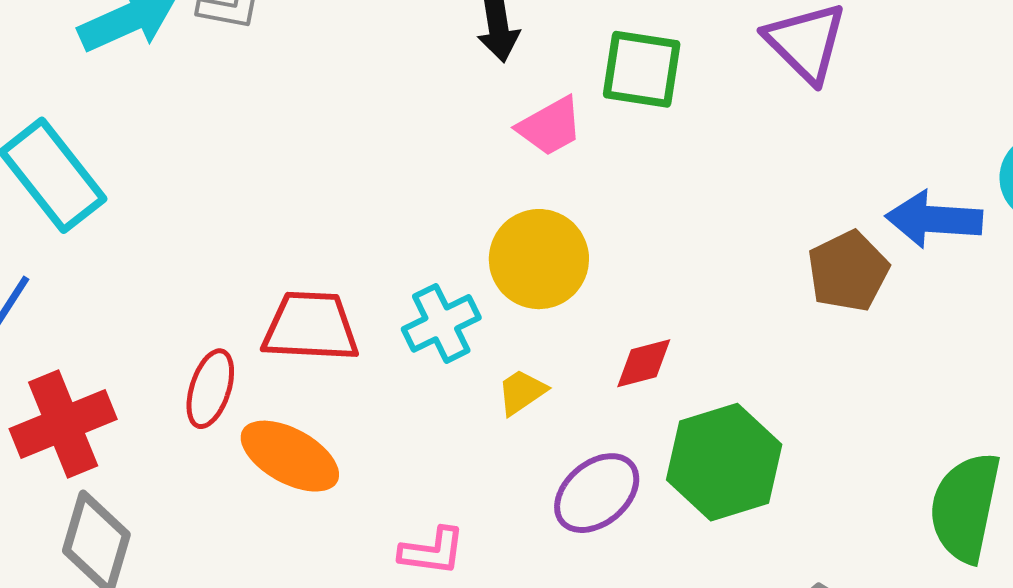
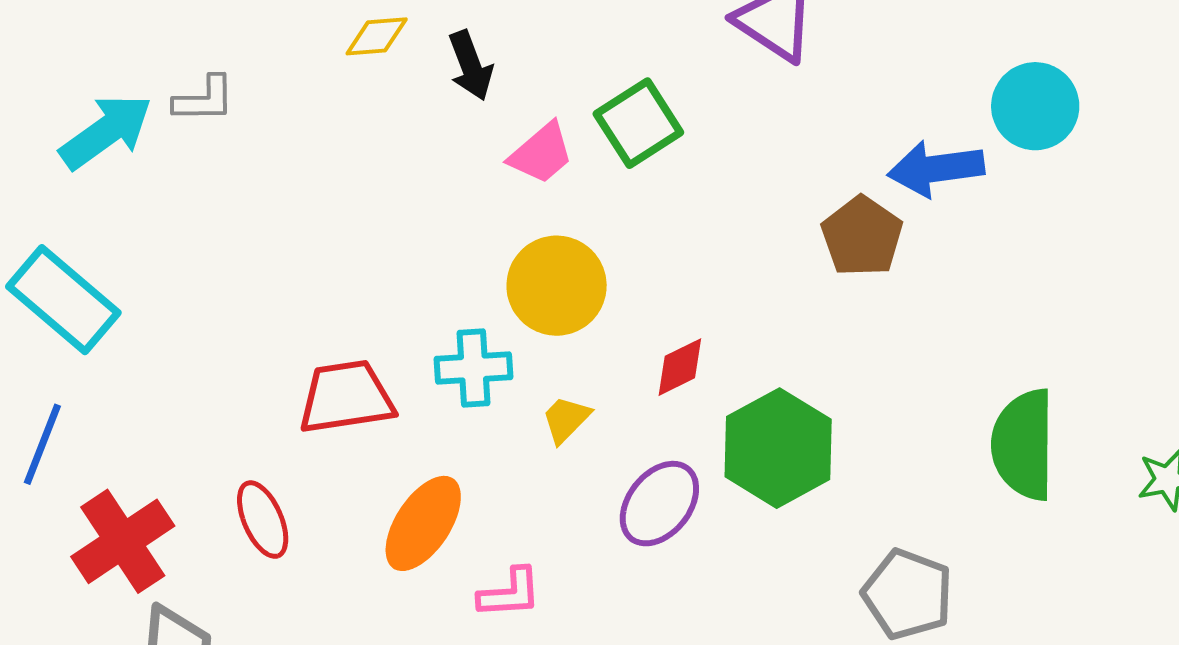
green square: (642, 69) -> (638, 123), moved, turned -30
cyan cross: (441, 323) -> (474, 368), turned 34
red ellipse: (210, 389) -> (263, 520), moved, turned -30
orange ellipse: (290, 456) -> (423, 523), moved, turned -74

